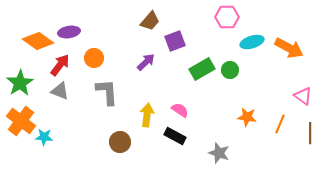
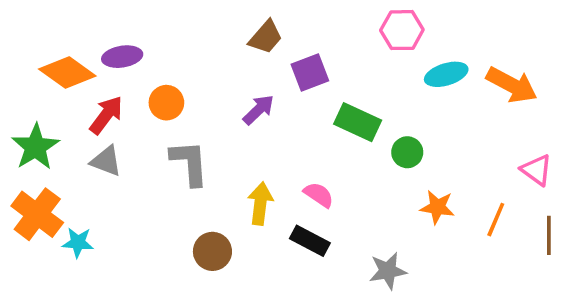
green rectangle: (202, 69) -> (358, 122), turned 55
green circle: (230, 70) -> (407, 152), moved
gray star: (219, 153) -> (388, 271), turned -30

